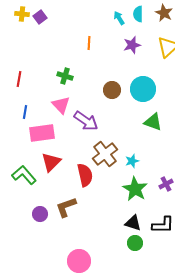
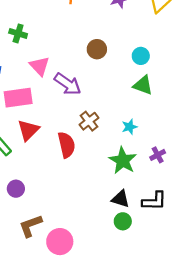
green cross: (65, 76) -> (18, 33), moved
cyan circle: (143, 89) -> (141, 56), moved, size x0.6
brown cross: (105, 154) -> (89, 121), size x0.7
cyan star: (132, 161) -> (130, 127), moved
brown L-shape: (66, 207) -> (30, 226), moved

